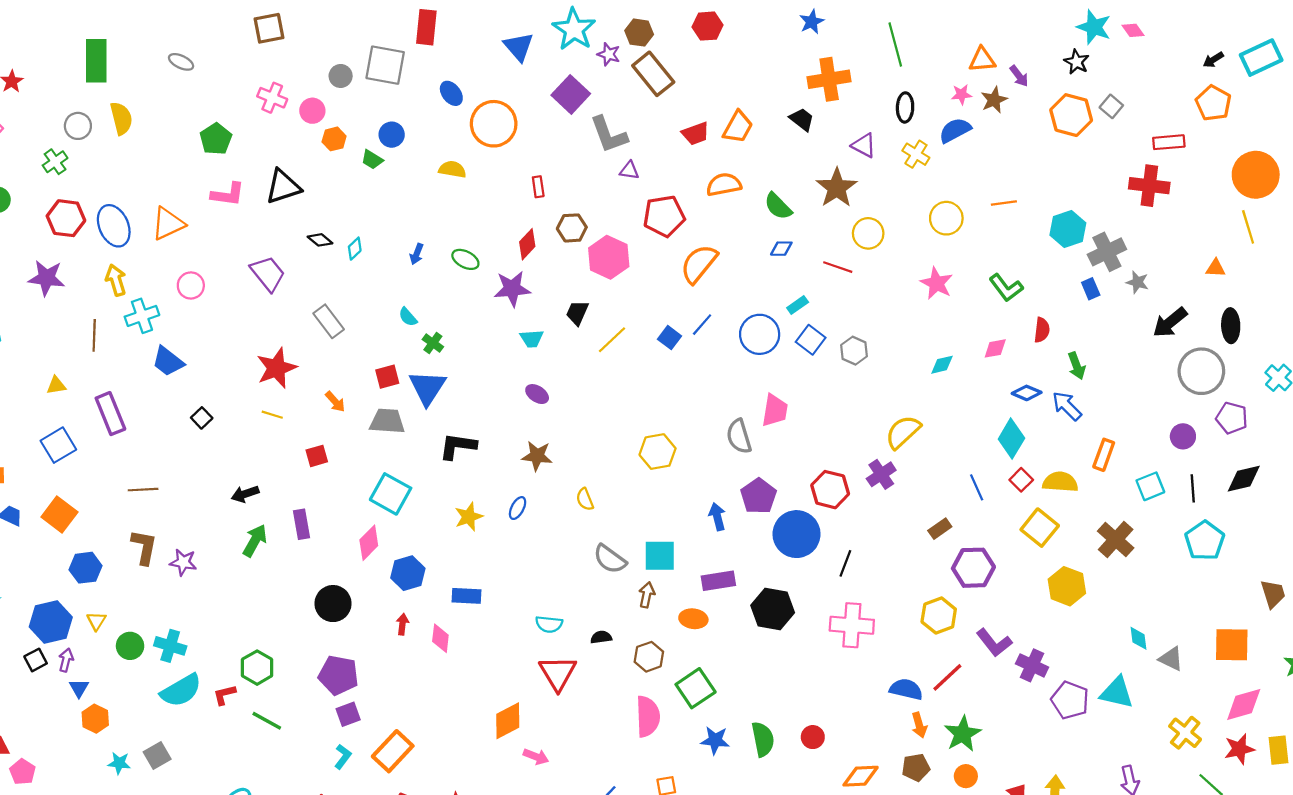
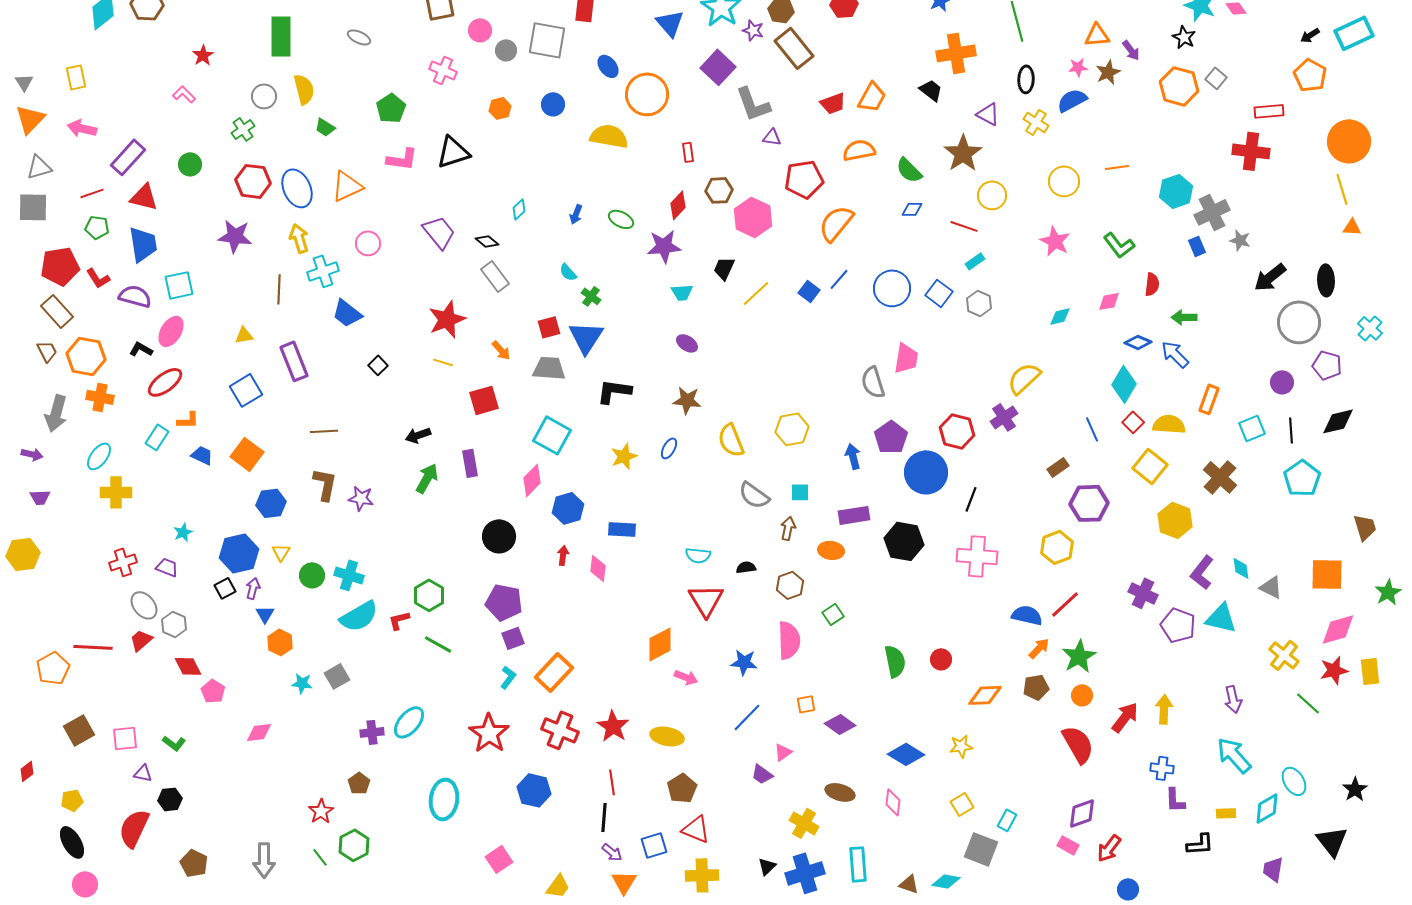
pink circle: (312, 111) -> (480, 30), moved
green trapezoid: (372, 160) -> (325, 127), moved
yellow semicircle: (452, 169) -> (609, 136), size x1.5
black diamond: (320, 240) -> (487, 241), moved
orange triangle: (1216, 268) -> (1352, 227), moved
cyan rectangle: (798, 305) -> (975, 261), moved
green arrow: (1077, 366) -> (1184, 317), turned 110
yellow hexagon: (658, 452) -> (792, 429), moved
red square: (317, 456) -> (484, 400), size x1.4
yellow semicircle: (585, 499) -> (731, 440), size x1.6
cyan square: (660, 556) -> (800, 492), size x0.6
purple L-shape: (994, 643) -> (1202, 572), moved, turned 76
green square: (696, 688) -> (833, 614), size x0.6
orange arrow: (919, 725) -> (1039, 648), turned -120
blue star: (715, 740) -> (744, 662), moved

